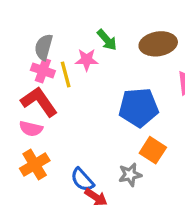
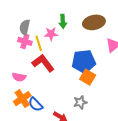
green arrow: (107, 40) -> (63, 21), turned 40
red L-shape: (39, 102) -> (43, 63), moved
orange square: (153, 150) -> (88, 77), moved
blue semicircle: (82, 180) -> (36, 104), moved

